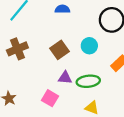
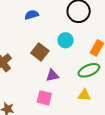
green ellipse: (88, 81) -> (89, 70), moved

